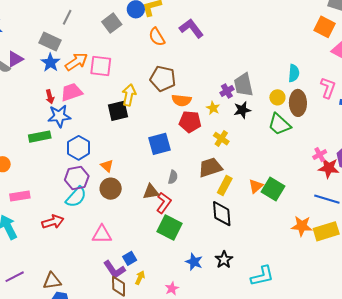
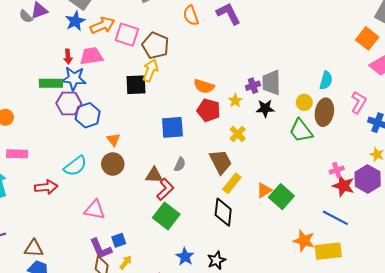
brown pentagon: (163, 79) -> (155, 45), moved
green rectangle: (40, 137) -> (51, 83), moved
brown trapezoid: (210, 167) -> (221, 162), turned 70
purple hexagon: (77, 178) -> (69, 103), moved

